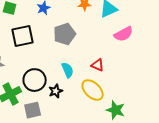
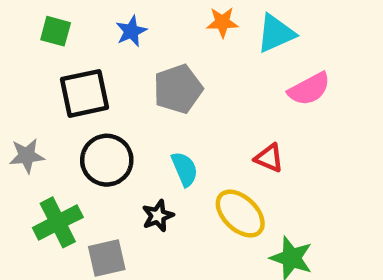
red triangle: (98, 65) -> (269, 158), moved
black circle: (35, 80) -> (107, 160), moved

